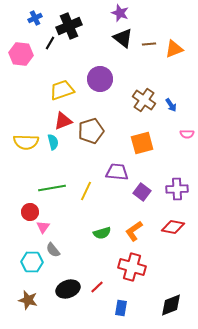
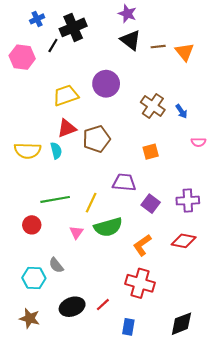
orange triangle: (174, 49) -> (185, 52), turned -48
orange square: (142, 143) -> (151, 152), size x0.7
pink triangle: (43, 227) -> (76, 232), moved
green semicircle: (102, 233) -> (108, 227), moved, size x1.5

